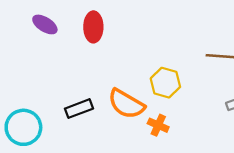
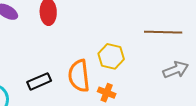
orange semicircle: (126, 104) -> (79, 76), turned 56

